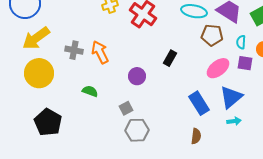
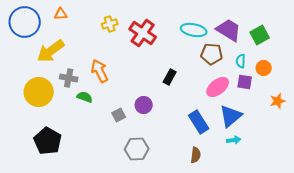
yellow arrow: (36, 38) -> (51, 51), moved
gray cross: (74, 50) -> (69, 78), moved
purple circle: (137, 76) -> (144, 105), moved
green semicircle: (90, 91) -> (85, 97), moved
gray square: (126, 108) -> (119, 115), moved

